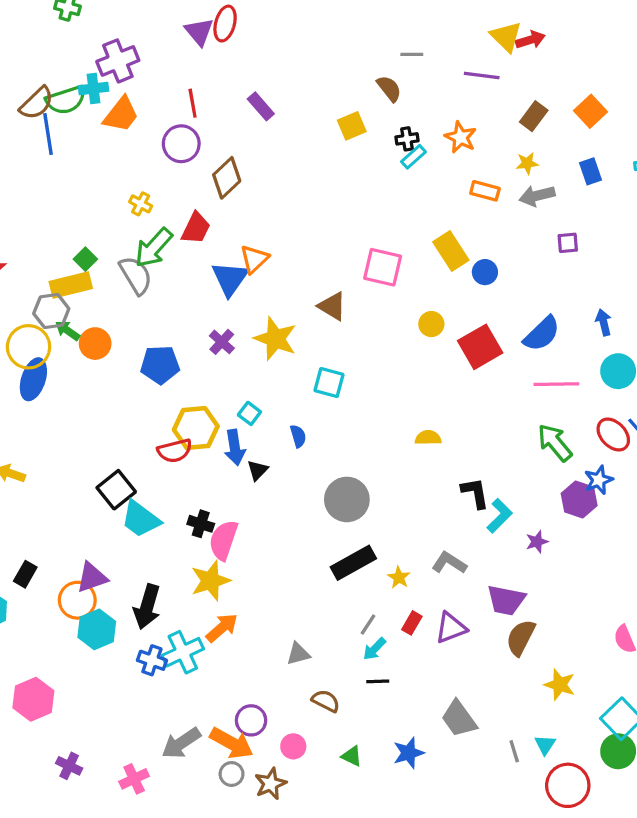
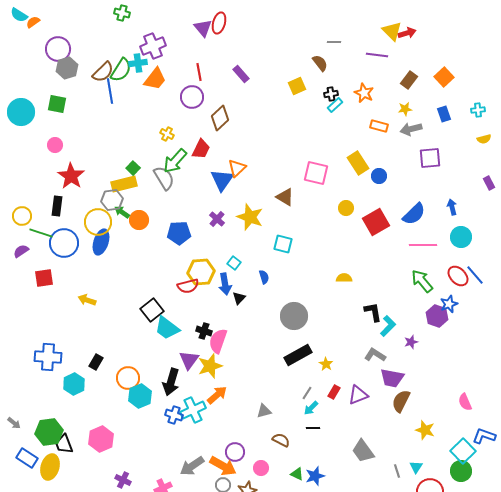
green semicircle: (66, 100) -> (121, 70), turned -40
purple square: (568, 243) -> (430, 158), size x1.6
gray L-shape: (449, 563) -> (375, 355), moved
purple triangle: (92, 577) -> (189, 360), moved, turned -35
blue star: (409, 753) -> (315, 476), moved

